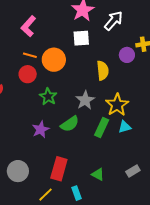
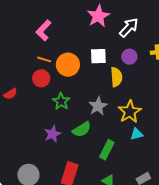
white square: (81, 38) -> (98, 56), moved
purple circle: (127, 55) -> (129, 57), moved
green rectangle: (102, 128) -> (107, 150), moved

